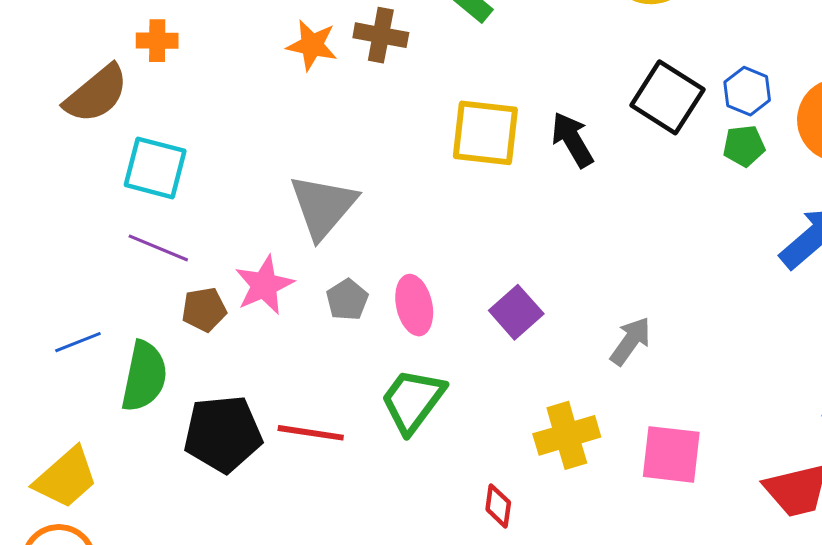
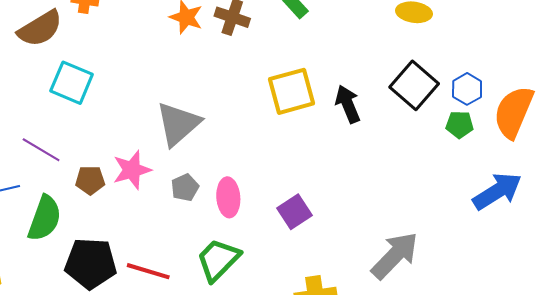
yellow square: (485, 133) -> (291, 91), turned -30
purple line: (158, 248) -> (41, 150), moved
gray arrow: (631, 341) -> (395, 256), moved, size x1.6

